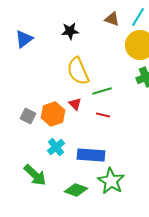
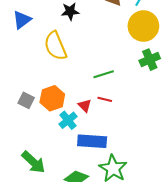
yellow semicircle: (78, 71) -> (55, 46), moved
red triangle: (75, 104) -> (85, 106), moved
cyan cross: (56, 147) -> (68, 120), moved

